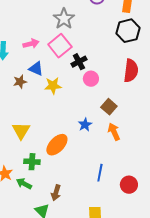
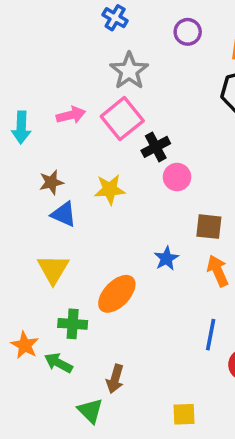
blue triangle: (36, 69) -> (64, 214), moved
brown square: (109, 107) -> (209, 227), turned -35
blue line: (100, 173) -> (211, 335), moved

